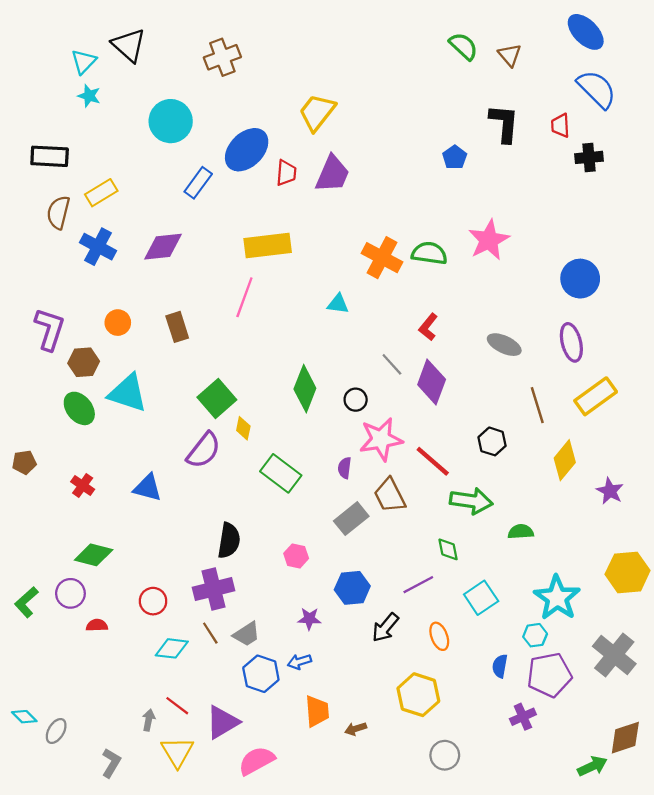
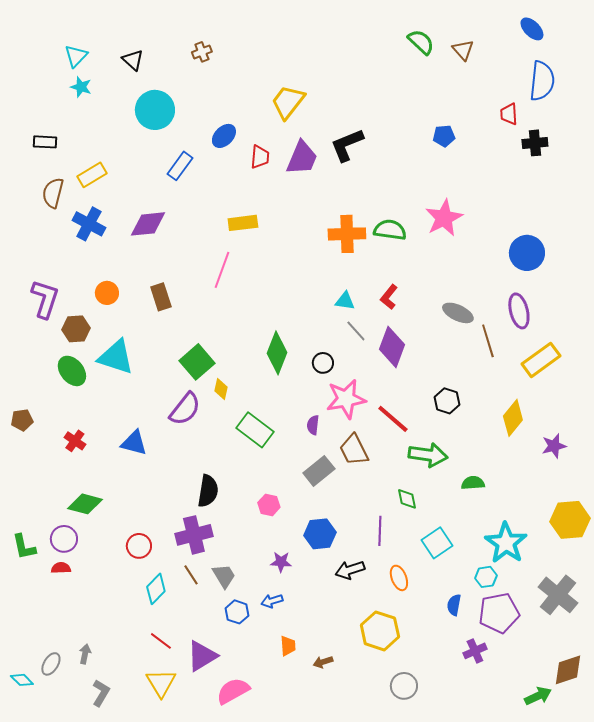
blue ellipse: (586, 32) -> (532, 29), size x0.7
black triangle: (129, 45) -> (133, 60), moved, size x0.7
brown cross: (222, 57) -> (202, 52), size x0.6
blue semicircle: (597, 89) -> (542, 81), turned 51
black L-shape: (504, 123) -> (347, 145), moved, turned -117
blue ellipse: (247, 150) -> (224, 136), size x0.6
black rectangle: (50, 156) -> (45, 142), size x0.7
blue pentagon: (455, 157) -> (444, 136), moved, turned 30
yellow rectangle: (268, 245) -> (243, 223), size x0.7
orange cross: (382, 258) -> (347, 234), turned -30
cyan triangle: (338, 304) -> (345, 301), moved
brown line: (537, 405) -> (488, 341), moved
purple star: (610, 491) -> (554, 446), turned 30
purple line: (418, 585) -> (380, 531), turned -60
green L-shape: (26, 602) -> (24, 547), turned -60
red semicircle: (97, 625) -> (61, 568), moved
black arrow: (385, 628) -> (350, 570), turned 32
gray trapezoid: (247, 634) -> (224, 576), turned -88
cyan diamond: (172, 648) -> (156, 589), turned -52
blue hexagon: (261, 674) -> (237, 612), size x0.7
orange trapezoid: (317, 711) -> (288, 646), size x0.7
cyan diamond: (24, 717) -> (22, 680), moved
gray arrow: (149, 720) -> (85, 654), moved

